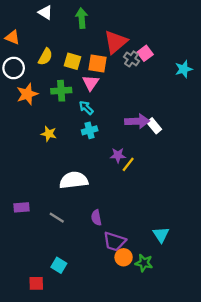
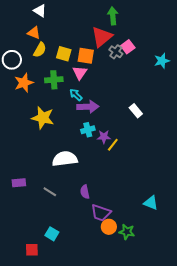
green arrow: (82, 18) -> (113, 16), moved
orange triangle: (12, 37) -> (34, 33), moved
purple arrow: (137, 121) -> (88, 107), moved
cyan cross: (90, 130) -> (88, 130), moved
yellow star: (49, 134) -> (43, 118), size x1.6
cyan triangle: (161, 235) -> (151, 203), moved, turned -35

